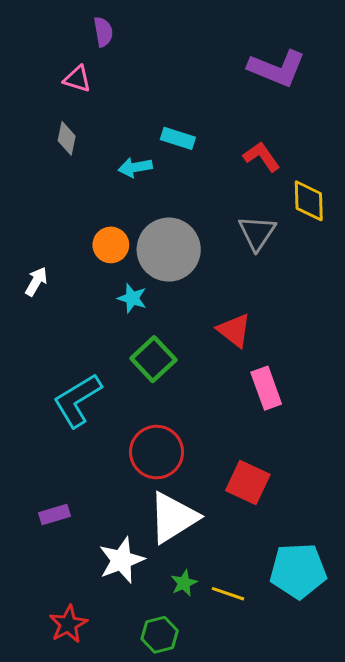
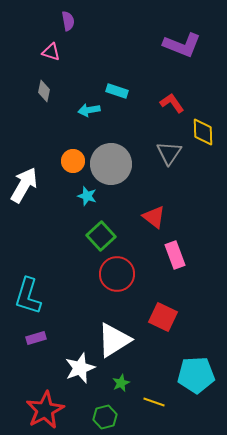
white arrow: (36, 282) -> (24, 185), size x1.8
cyan L-shape: (77, 400) -> (28, 296), moved, turned -42
red circle: (157, 452) -> (117, 274), moved
yellow line: (228, 594) -> (154, 402), moved
red star: (68, 624) -> (45, 410), size x1.5

